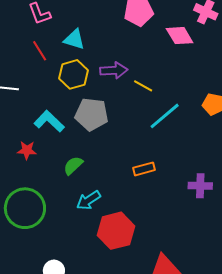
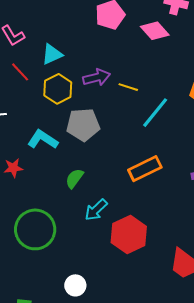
cyan triangle: (74, 39) -> (52, 54), turned -30
red star: (27, 150) -> (13, 168), moved
orange rectangle: (144, 169) -> (145, 169), size x1.5

